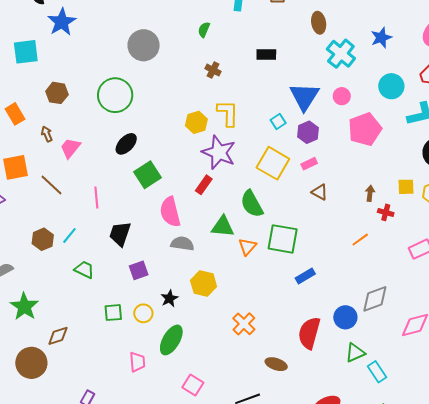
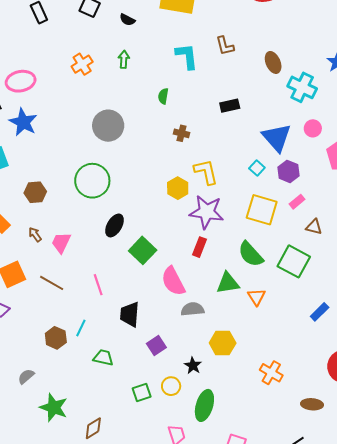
green square: (283, 239) -> (294, 261), moved, turned 32

